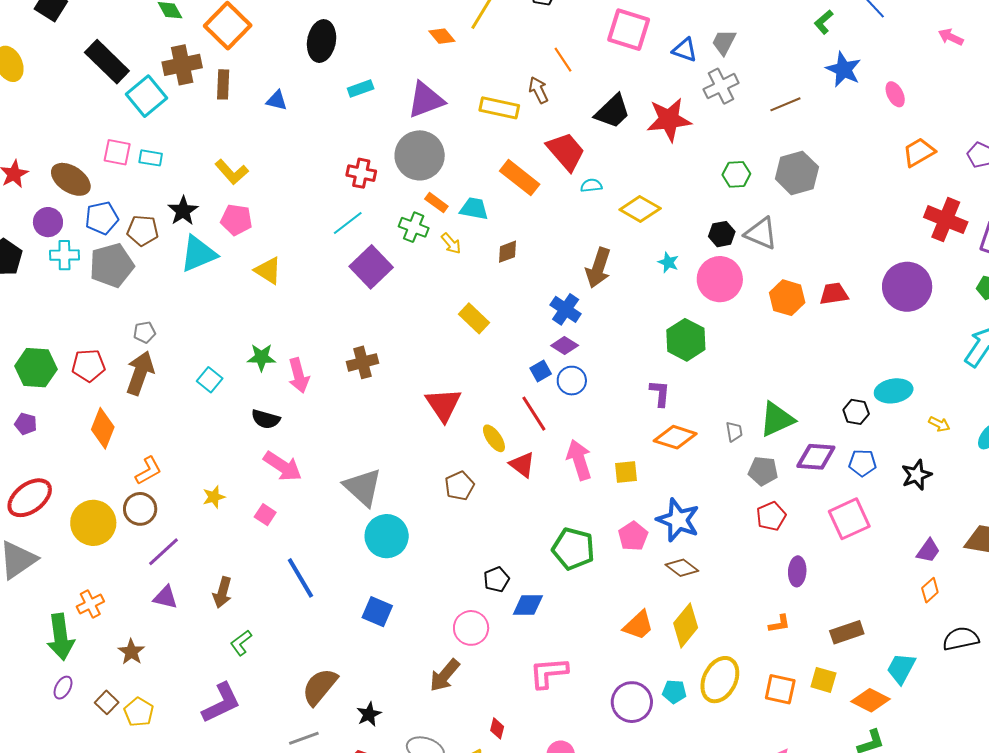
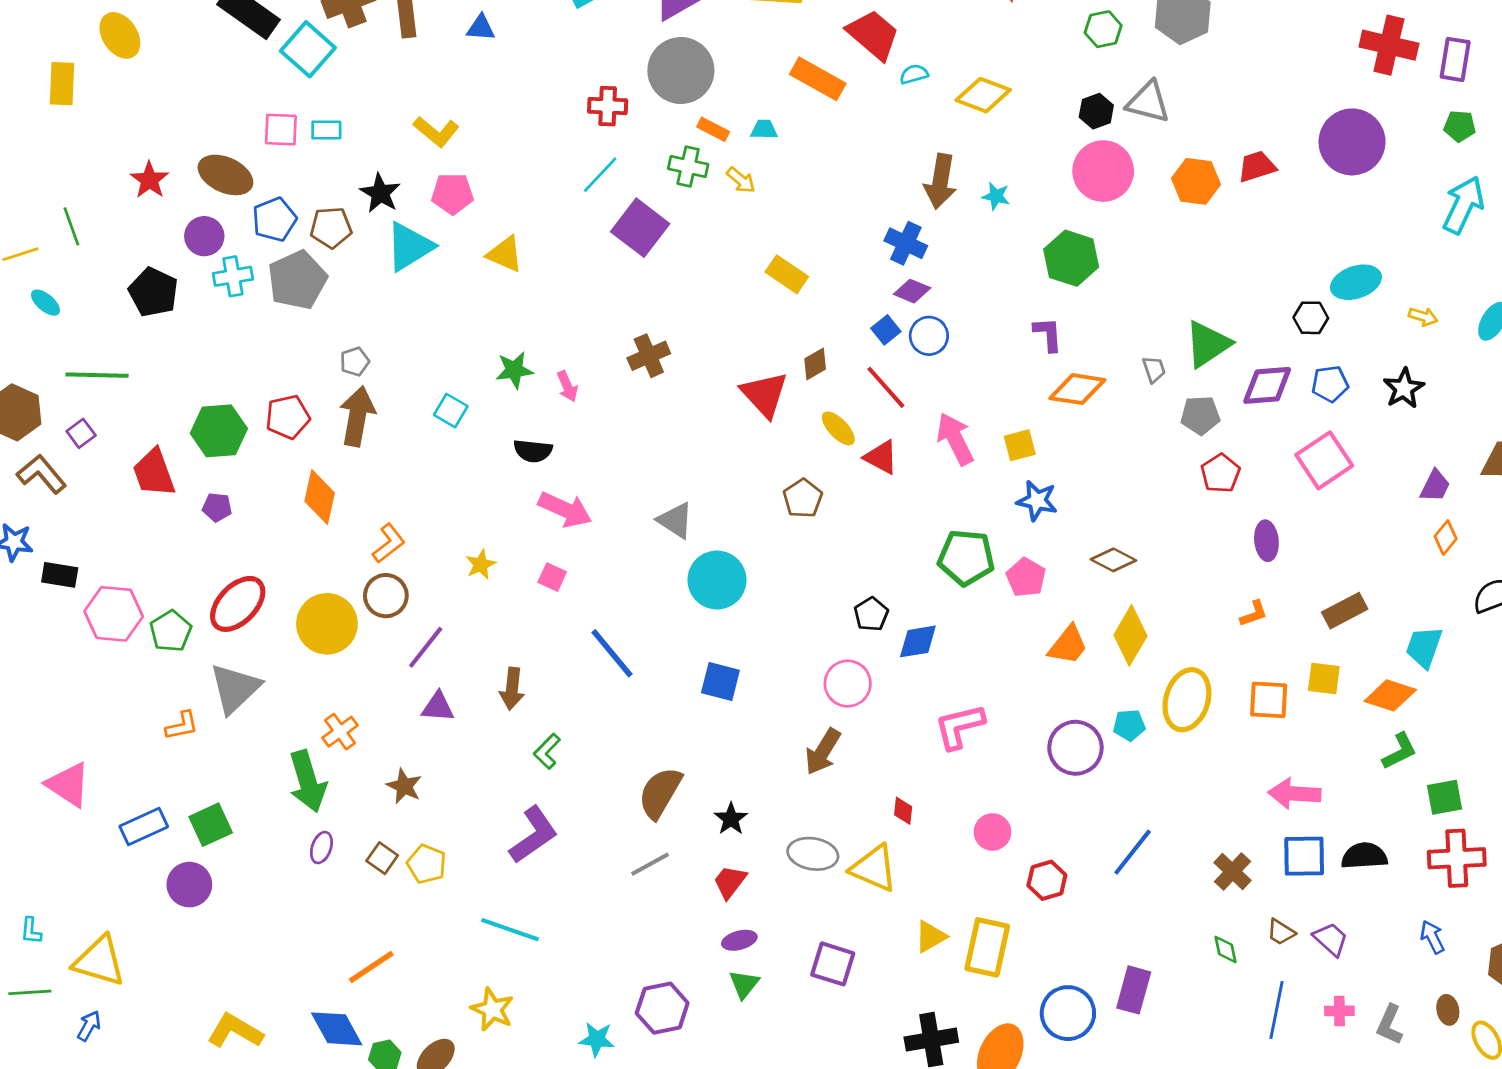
cyan trapezoid: (474, 209) -> (764, 129), size x0.7
brown diamond: (508, 252) -> (815, 364), moved
cyan star: (668, 262) -> (996, 196), moved
pink arrow: (299, 376) -> (567, 386), size x0.7
gray triangle: (363, 487) -> (675, 520), size x0.7
blue star: (678, 520) -> (1037, 501), moved, size x0.7
pink pentagon: (633, 536) -> (1026, 577), moved

